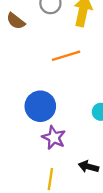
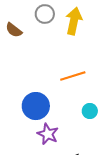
orange line: (66, 56) -> (73, 76), moved

